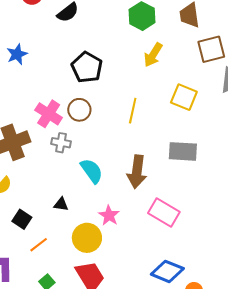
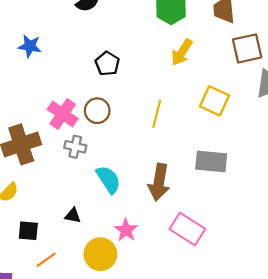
blue star: (17, 54) -> (30, 46), turned 30
black pentagon: (87, 67) -> (107, 64), size x0.7
black square: (22, 219) -> (28, 231), turned -30

